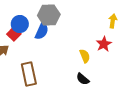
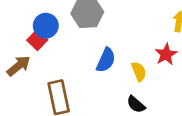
blue semicircle: (42, 31) -> (106, 60), moved

